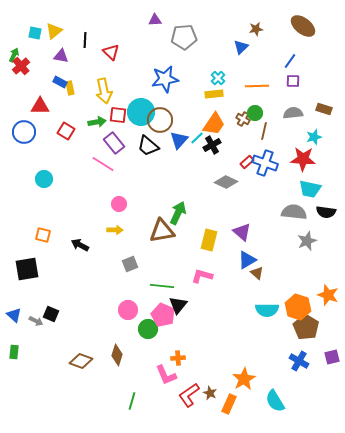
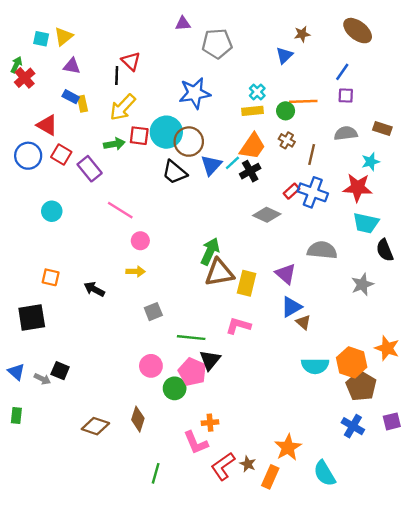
black line: (85, 40) -> (117, 75), moved
yellow arrow: (104, 91) -> (123, 107), turned 55
red triangle: (40, 106) -> (47, 125), turned 30
green circle: (255, 113) -> (286, 111), moved
red square: (66, 131) -> (61, 155), moved
purple rectangle: (114, 143) -> (90, 169), moved
pink line: (103, 164) -> (120, 210), moved
gray semicircle: (294, 212) -> (322, 250), moved
black semicircle: (326, 212) -> (385, 250), turned 60
brown triangle: (162, 231) -> (219, 273), moved

